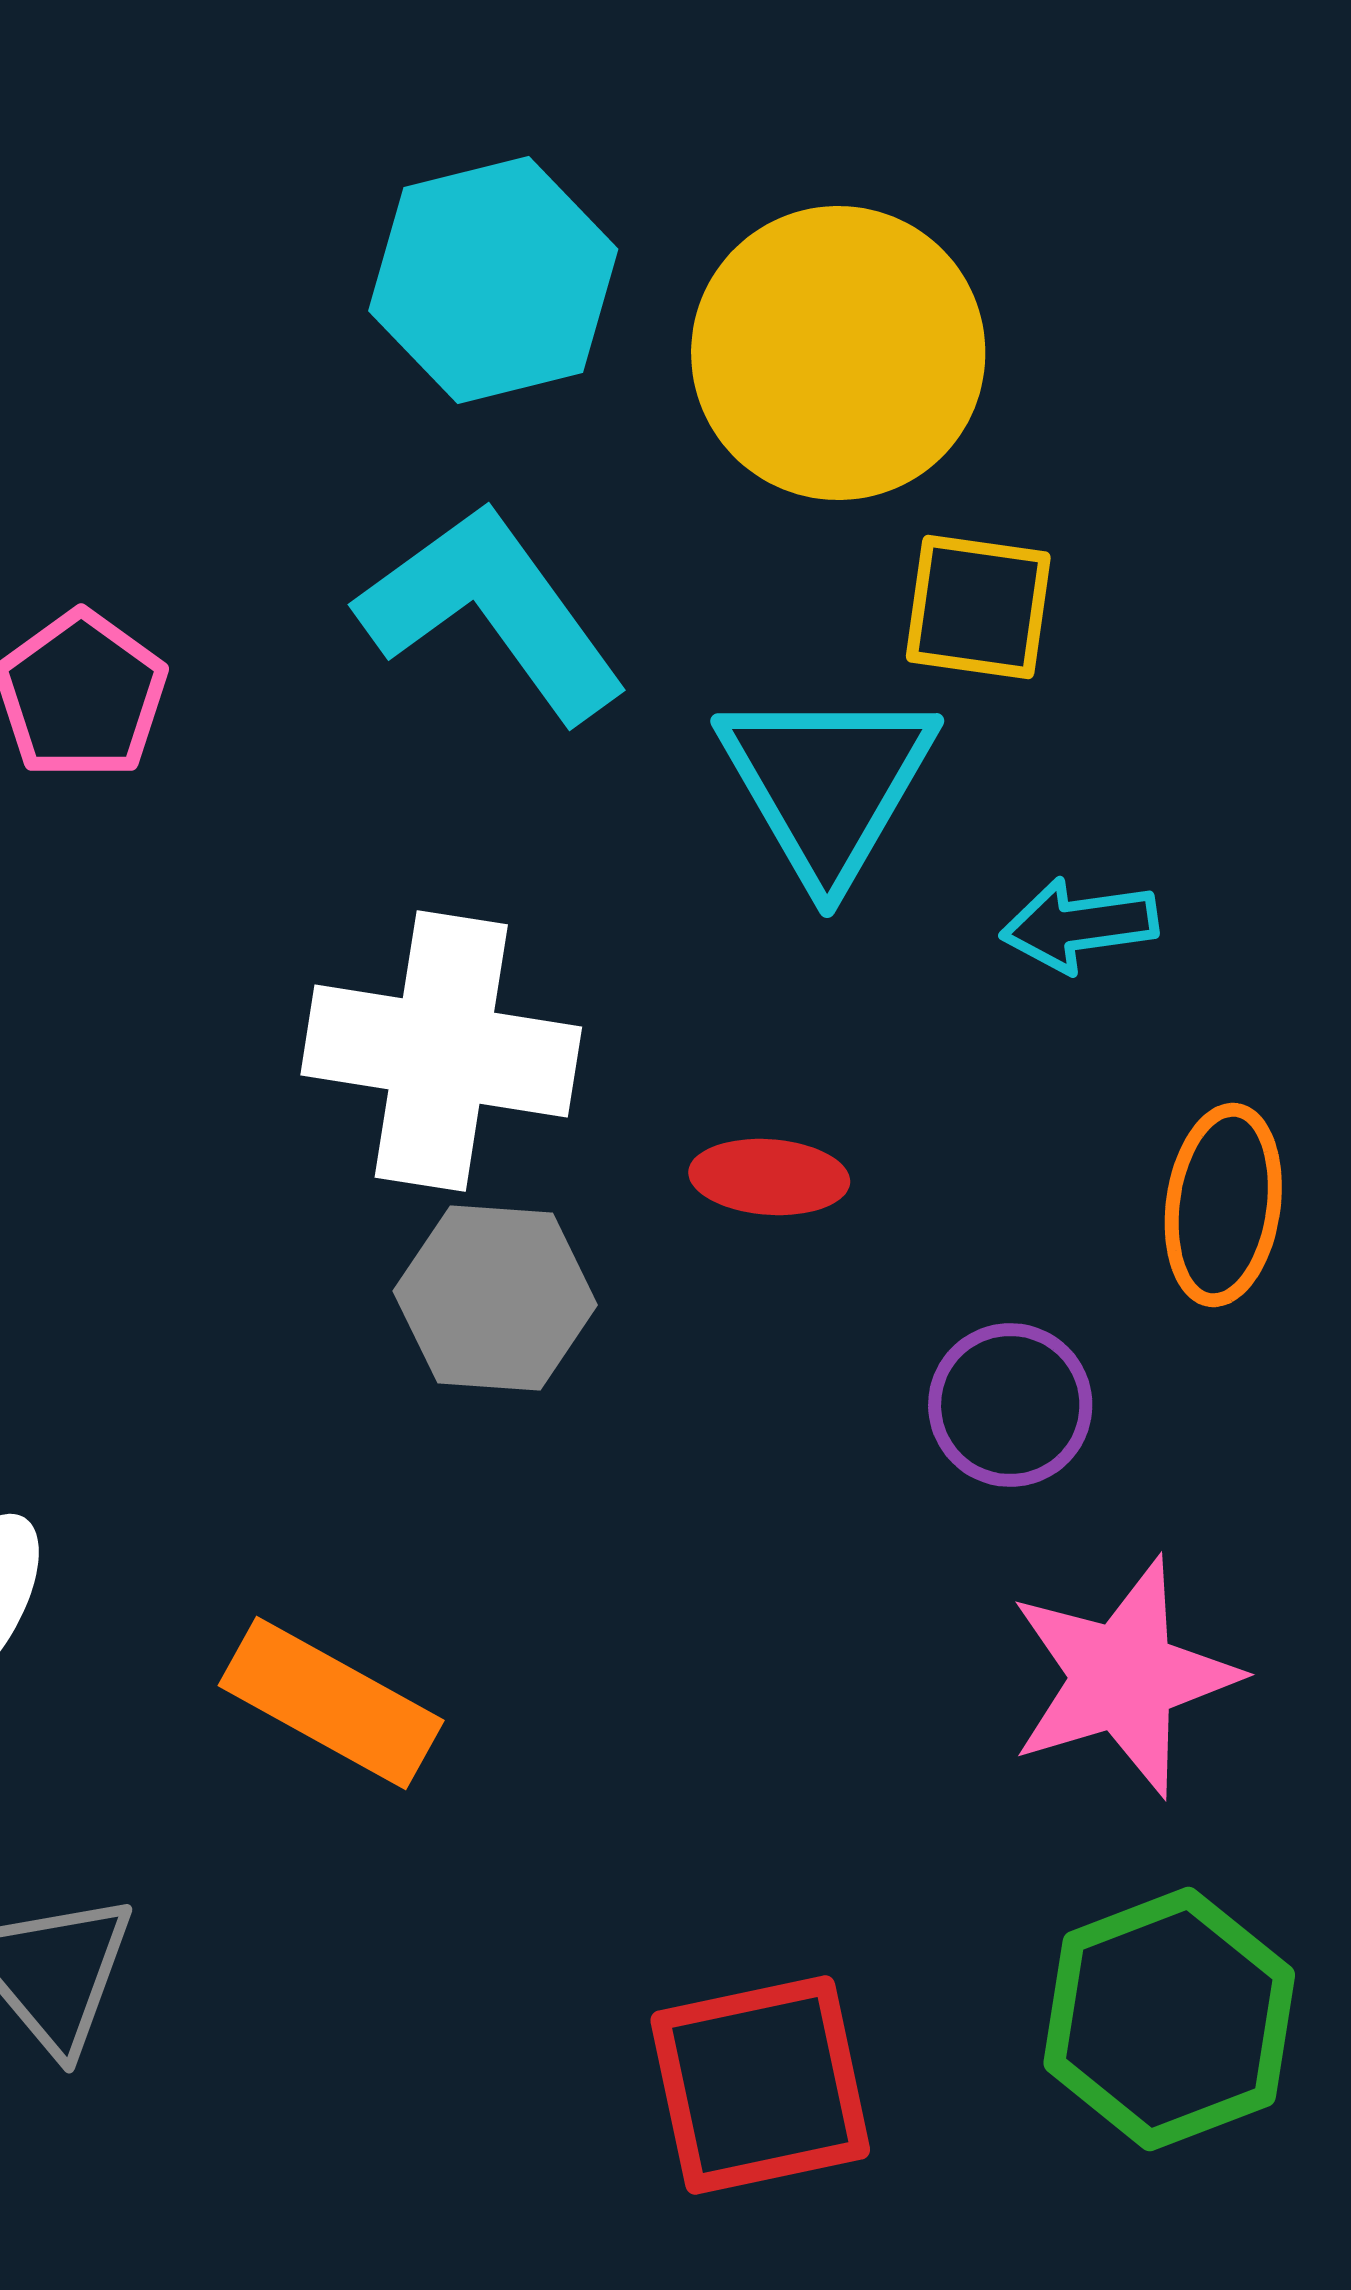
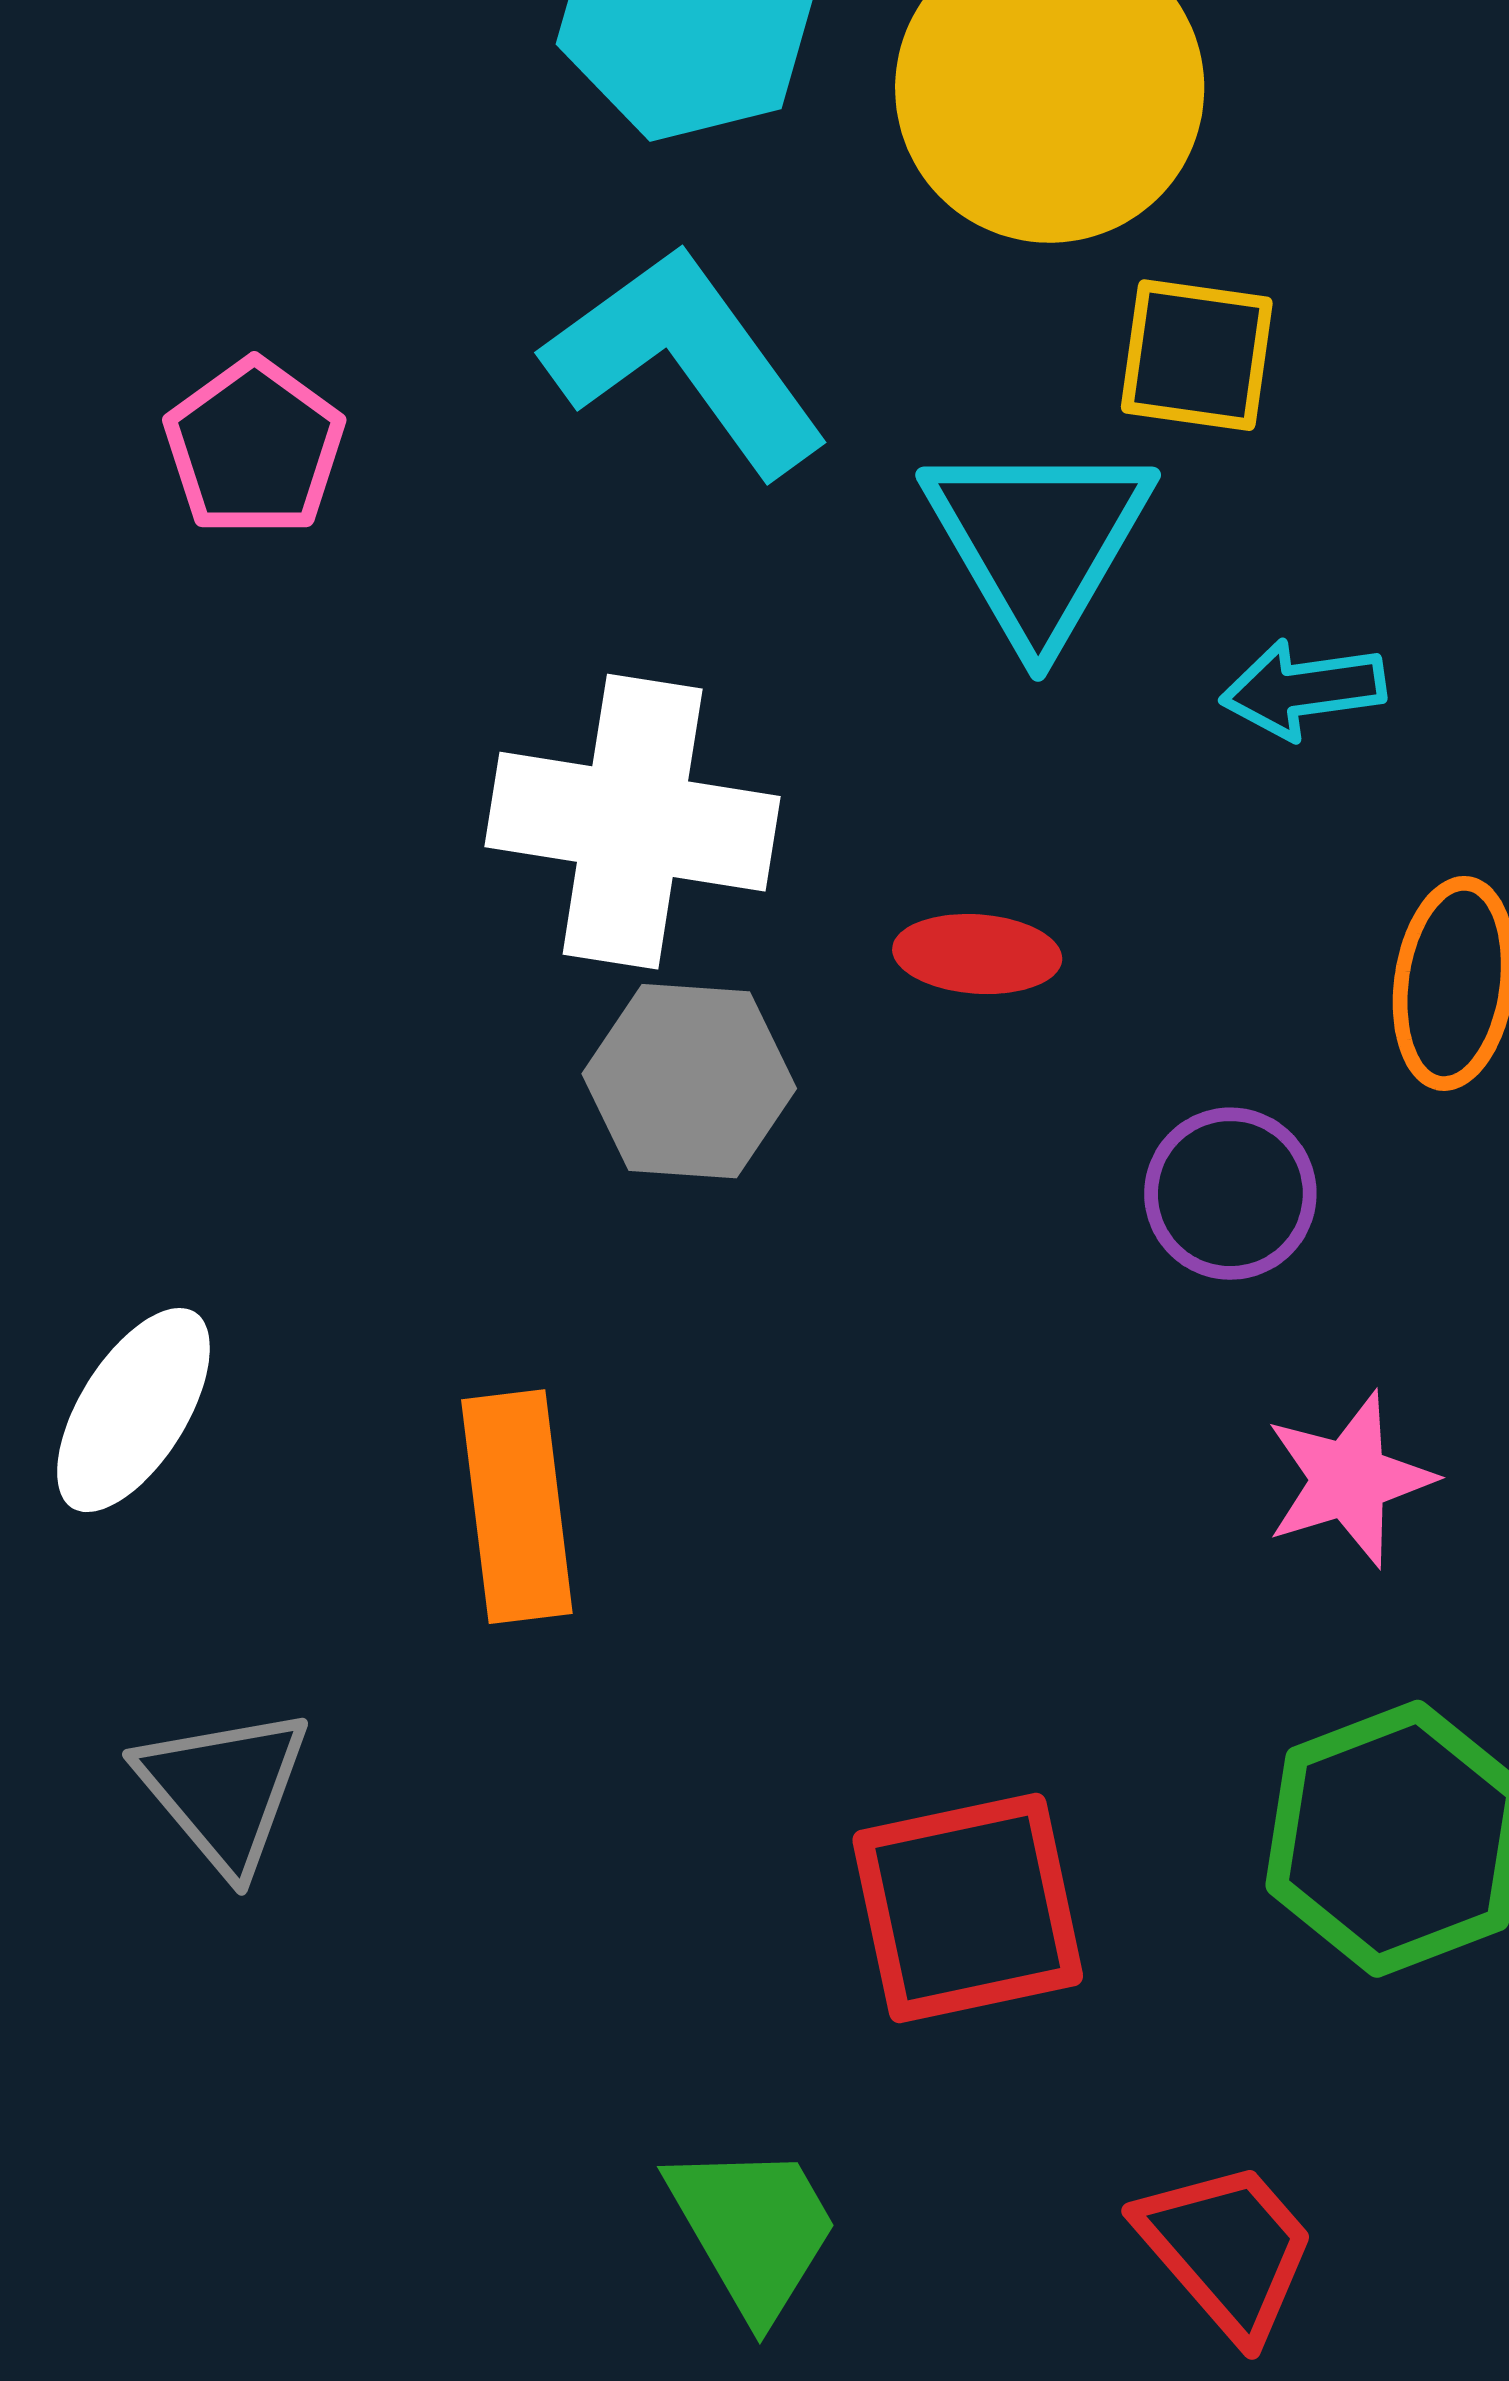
pink star: (1123, 1677) -> (1349, 1479), size x0.7
orange rectangle: (331, 1703) -> (517, 1507), turned 54

